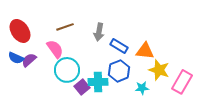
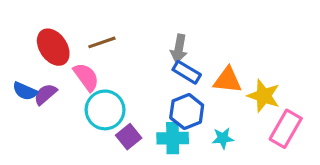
red ellipse: (20, 31) -> (53, 47), moved
gray arrow: (99, 32) -> (179, 49), moved
yellow star: (159, 70) -> (264, 96), moved
cyan cross: (98, 82) -> (173, 138), moved

